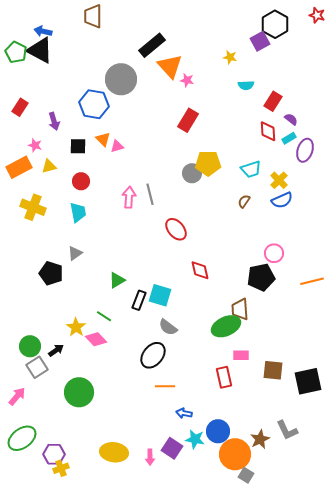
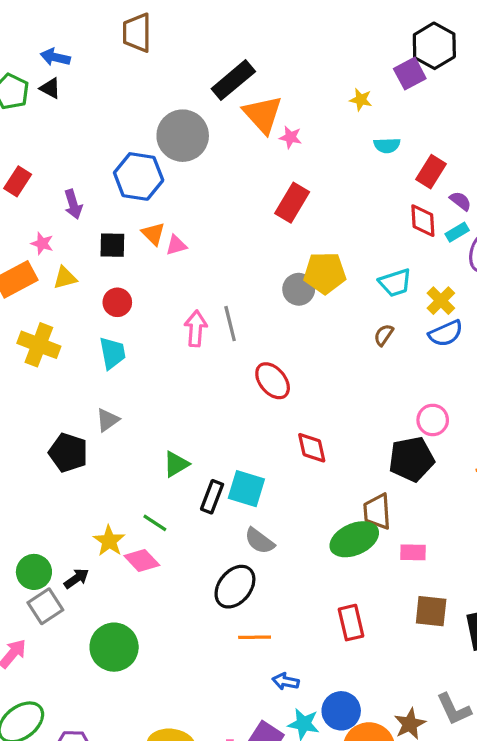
black triangle: (40, 50) -> (50, 88), size x0.5
pink rectangle: (241, 355) -> (413, 552), moved

